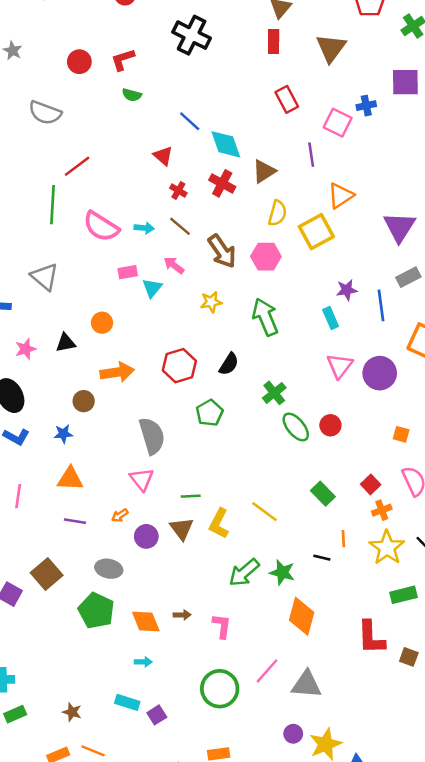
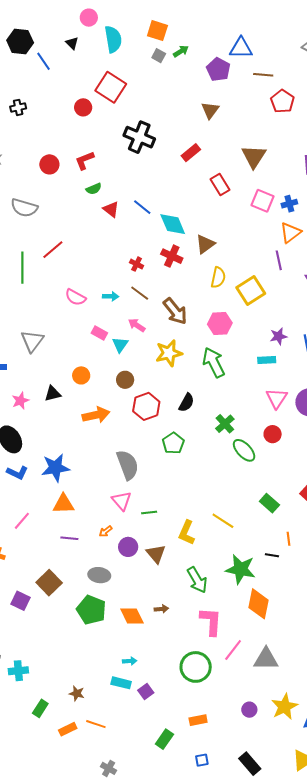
red rectangle: (274, 41) -> (191, 153), moved, turned 54
brown triangle: (331, 48) -> (254, 156), moved
green semicircle: (132, 95) -> (94, 189), turned -35
blue cross: (366, 106) -> (289, 204), moved
purple line: (311, 155) -> (279, 260), moved
red triangle: (163, 156) -> (111, 209), moved
orange triangle: (341, 196) -> (291, 233), moved
green line: (53, 205) -> (22, 268), moved
pink semicircle: (101, 226) -> (76, 297), size x0.7
pink hexagon: (266, 257) -> (220, 324), moved
pink rectangle: (128, 272) -> (99, 333), turned 42
gray triangle: (45, 277) -> (32, 341), turned 30
yellow star: (211, 302) -> (169, 353), size x1.5
cyan rectangle: (331, 318) -> (267, 360), turned -66
brown circle: (84, 401) -> (125, 380), moved
red circle: (330, 425) -> (273, 434), moved
blue star: (63, 434) -> (55, 468), size x1.8
pink line: (18, 496) -> (22, 521), turned 36
green line: (191, 496) -> (149, 513), moved
brown triangle: (182, 529) -> (156, 554), moved
green star: (282, 572) -> (241, 569), size x1.4
green arrow: (244, 573) -> (197, 580), moved, turned -76
pink L-shape: (222, 626) -> (211, 621), moved, size x1.4
cyan arrow: (143, 662) -> (130, 661), moved
green rectangle: (15, 714) -> (40, 708), moved, turned -30
purple circle: (293, 734) -> (249, 710), moved

